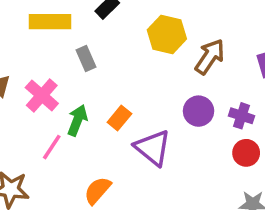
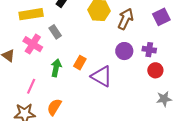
pink cross: (42, 95) -> (33, 44), moved
pink line: (52, 147) -> (31, 86), moved
orange semicircle: (97, 190) -> (54, 107), moved

